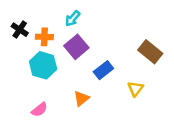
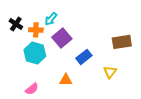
cyan arrow: (73, 18) -> (51, 19), moved
brown rectangle: (150, 52) -> (122, 42), turned -48
orange triangle: (81, 99) -> (66, 80), turned 40

